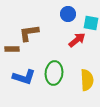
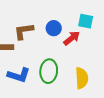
blue circle: (68, 14) -> (54, 28), moved

